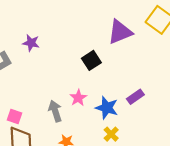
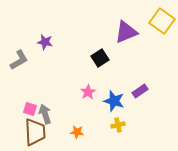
gray arrow: (55, 111) -> (45, 114), moved
yellow cross: (111, 134) -> (118, 125), turned 32

